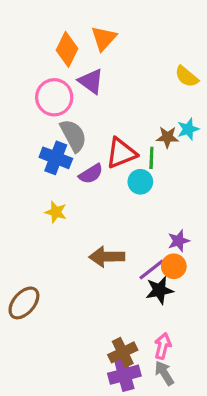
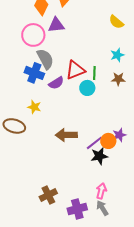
purple triangle: (91, 81) -> (56, 25), turned -42
brown star: (167, 137) -> (118, 79), moved
purple star: (179, 241) -> (119, 135), moved
brown ellipse: (24, 303) -> (14, 126), moved, turned 65
brown cross: (123, 352) -> (48, 195), moved

